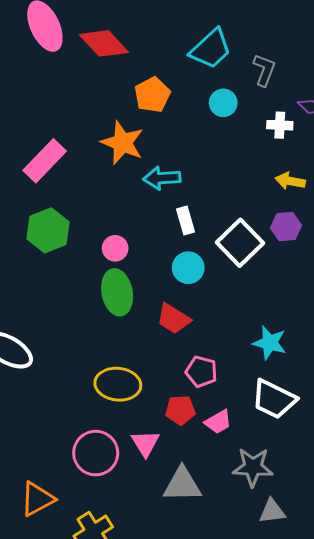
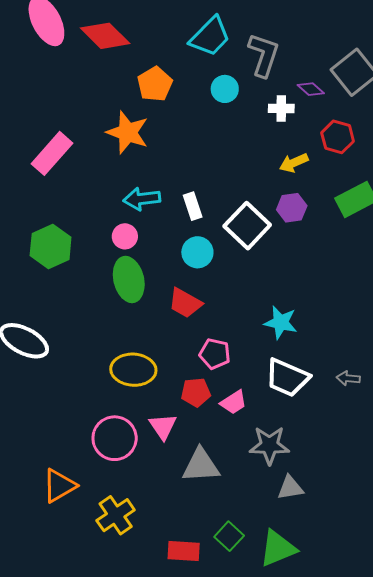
gray L-shape: (264, 70) -> (264, 55), size x1.4
cyan arrow: (162, 178) -> (142, 199), moved
yellow arrow: (290, 181) -> (294, 163), turned -32
green hexagon: (48, 230) -> (51, 246), moved

